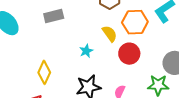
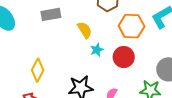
yellow semicircle: (110, 34) -> (85, 30), moved
cyan star: (86, 51) -> (97, 50), moved

